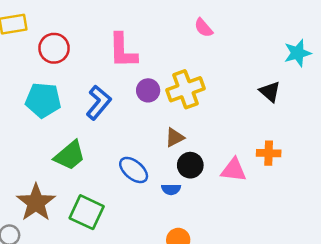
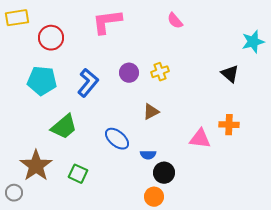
pink L-shape: (123, 51) -> (107, 22), moved, turned 84
yellow cross: (185, 89) -> (160, 72), size x0.6
black circle: (190, 165) -> (164, 173), moved
green square: (87, 212) -> (78, 174), size x0.7

